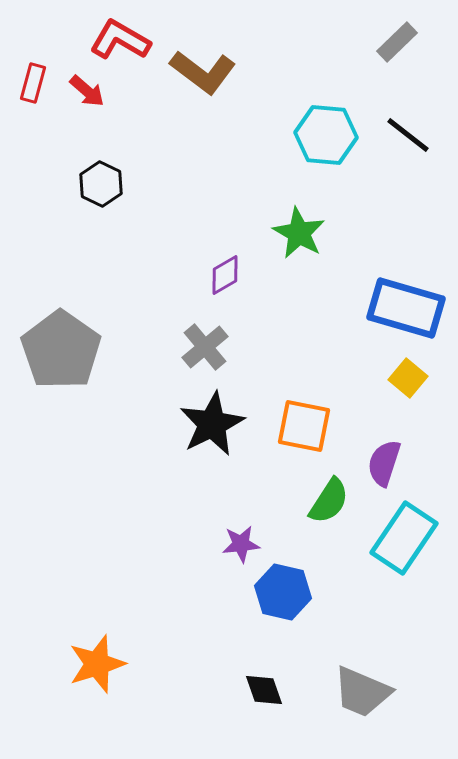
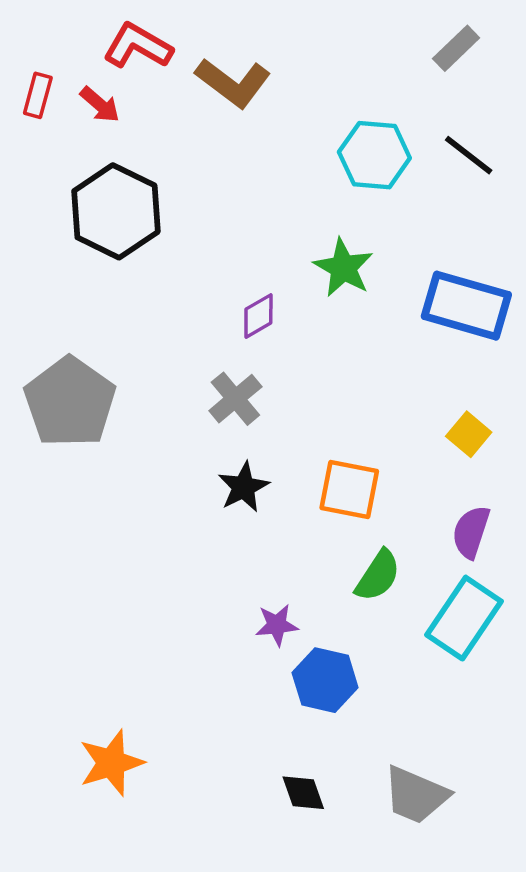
black hexagon: (101, 184) -> (116, 211), size x1.8
blue rectangle: (406, 308) -> (466, 306), moved
black star: (212, 424) -> (243, 487), size x0.7
purple semicircle: (384, 463) -> (471, 532), moved

